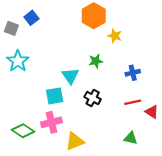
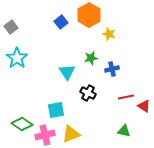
blue square: (31, 18) -> (61, 22), moved
gray square: (11, 28) -> (11, 27), turned 32
blue cross: (133, 73) -> (112, 69), moved
cyan square: (55, 96) -> (56, 110), moved
pink cross: (51, 122) -> (45, 135), moved

